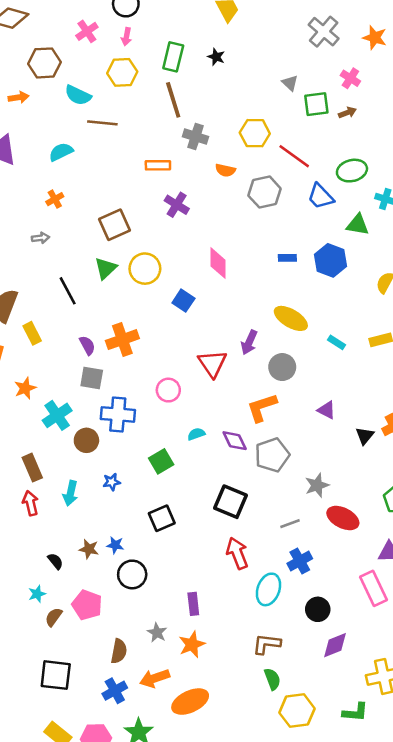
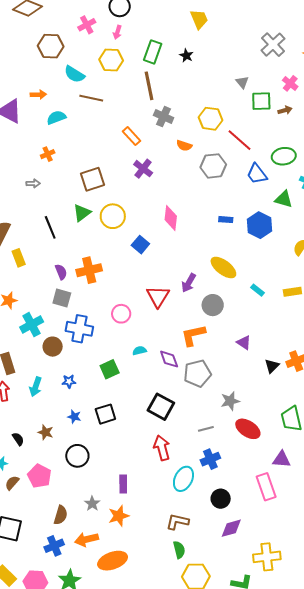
orange arrow: (19, 97) -> (38, 95), moved
orange rectangle: (158, 165) -> (132, 136), turned 42
blue star: (115, 545) -> (74, 417), moved

